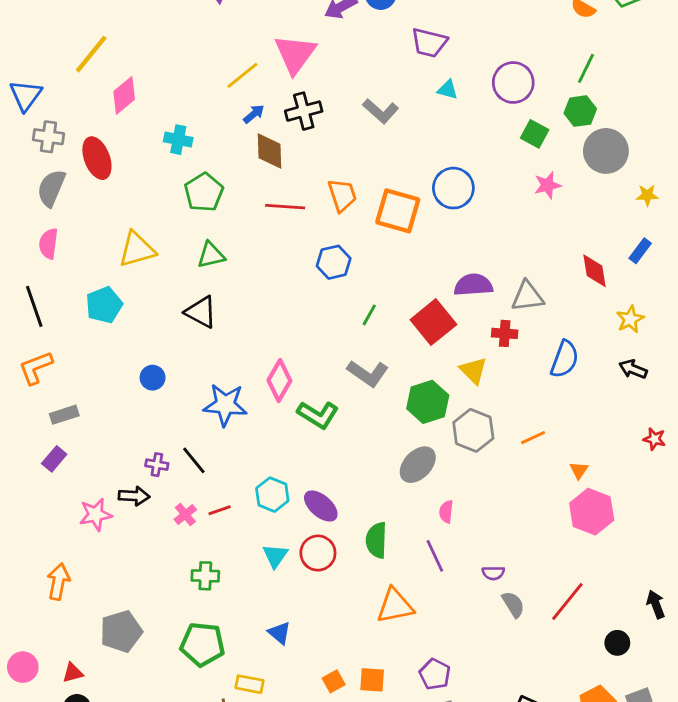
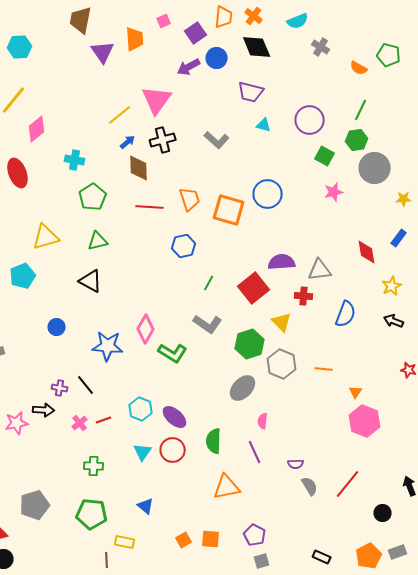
orange line: (533, 438) -> (324, 369), turned 30

